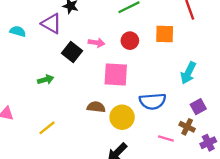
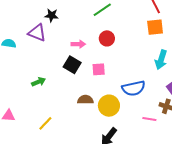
orange square: (165, 34) -> (155, 27), moved
black square: (72, 52) -> (72, 65), moved
pink square: (116, 74) -> (99, 69), size x0.6

